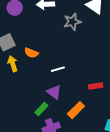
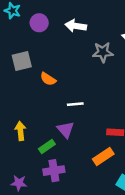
yellow arrow: (13, 64) -> (20, 131), moved
orange rectangle: (76, 110) -> (103, 157), moved

